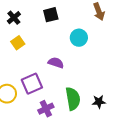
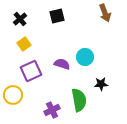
cyan circle: (79, 38) -> (85, 57), moved
purple square: (32, 84) -> (31, 71), moved
black star: (99, 102) -> (101, 84), moved

